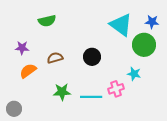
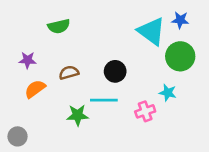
blue star: (152, 22) -> (180, 20), moved
cyan line: (91, 97) -> (104, 100), moved

